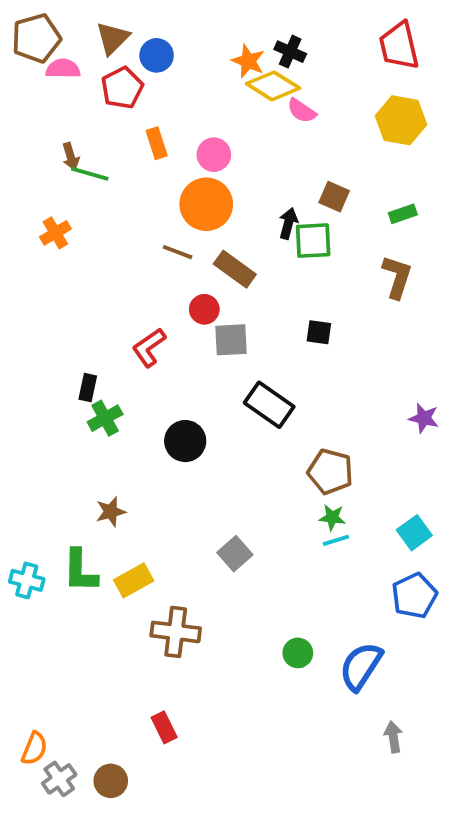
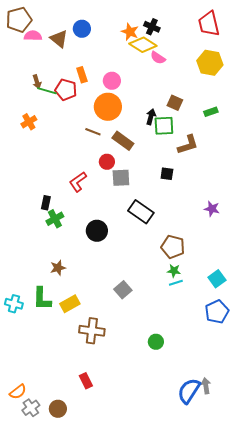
brown triangle: (113, 38) -> (59, 39), moved, turned -36
red pentagon: (122, 88) -> (66, 90), moved, turned -30
brown L-shape: (397, 277) -> (188, 145), moved, turned 55
purple star: (424, 418) -> (212, 209), moved
blue semicircle: (361, 666) -> (189, 391), moved
orange semicircle: (34, 748) -> (18, 392), turned 30

